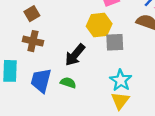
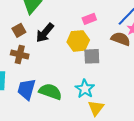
black arrow: (75, 55) -> (45, 33), moved
cyan star: (121, 80) -> (85, 89), moved
green semicircle: (68, 83) -> (50, 92), size x1.6

